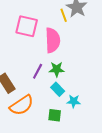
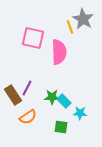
green star: (57, 69) -> (52, 97), moved
purple line: (38, 71) -> (27, 88), moved
orange semicircle: (22, 105) -> (28, 117), size x0.7

